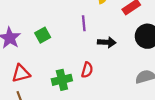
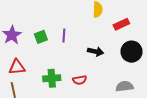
purple line: (84, 23) -> (64, 36), moved
red semicircle: (87, 70) -> (80, 80), moved, turned 56

